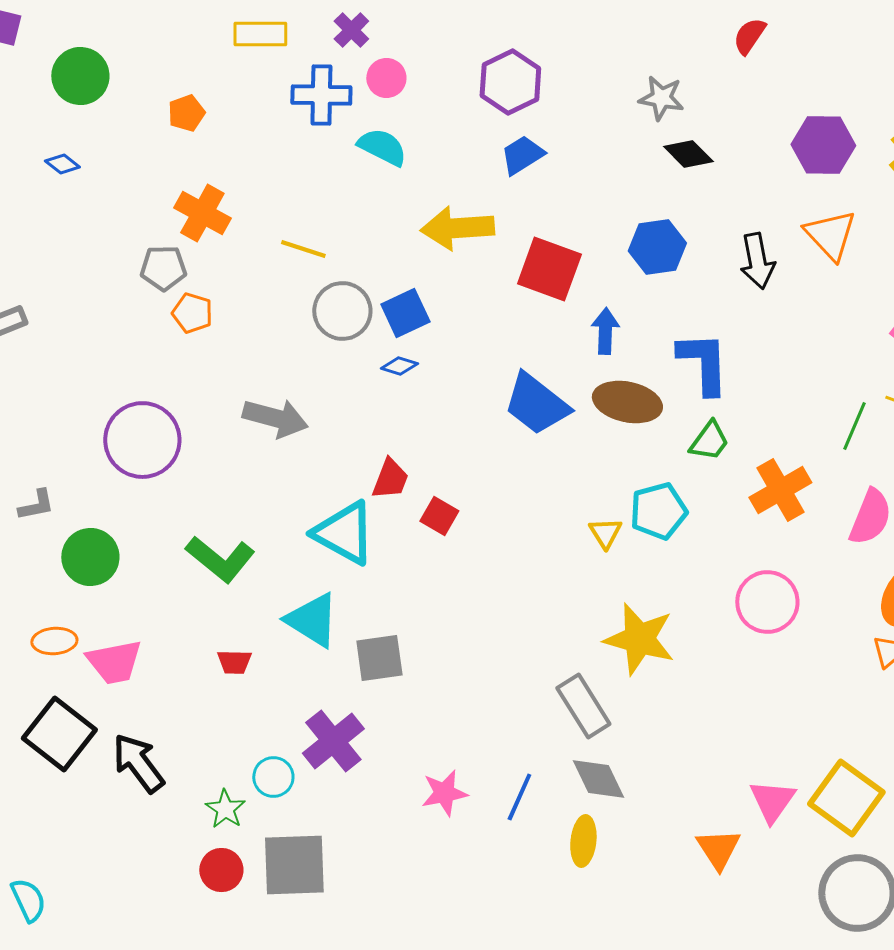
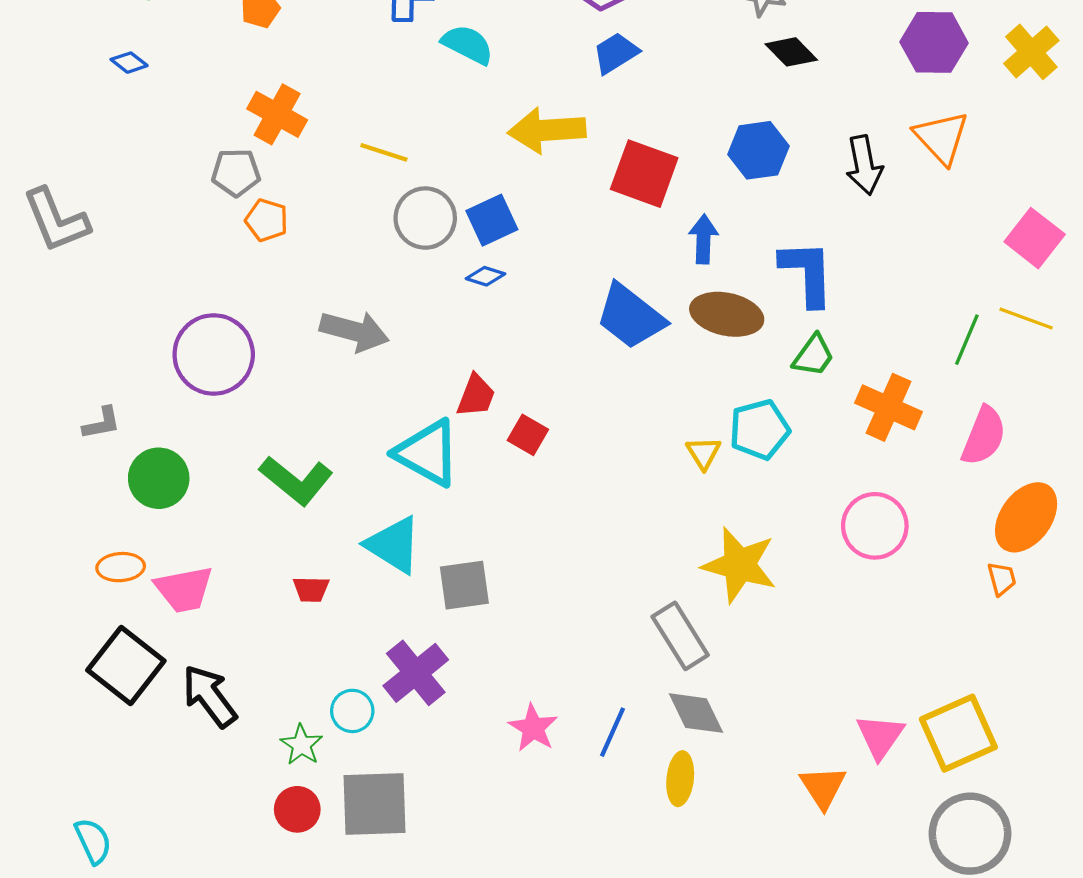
orange cross: (780, 490) -> (889, 407), turned -36
pink star: (444, 793) -> (533, 728), turned -30
yellow square: (846, 798) -> (958, 733), turned 30

